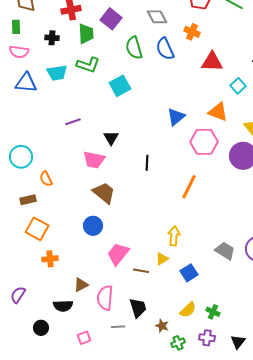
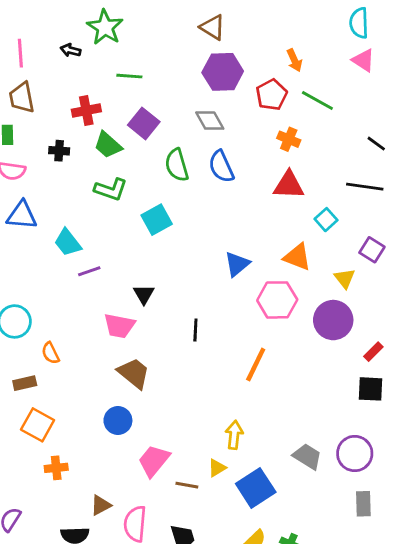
orange cross: (192, 32) -> (289, 139), moved
green trapezoid: (86, 34) -> (108, 145), turned 135
cyan trapezoid: (57, 73) -> (68, 243), moved, turned 60
blue square: (189, 273) -> (256, 488), size x1.5

